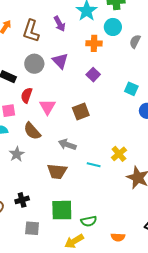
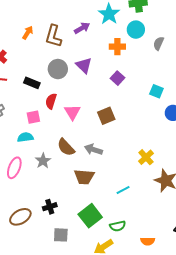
purple arrow: (60, 24) -> (82, 28), turned -91
brown semicircle: (32, 131) -> (66, 147), moved
cyan line: (94, 165) -> (123, 190), moved, turned -40
green square: (62, 210) -> (90, 216), turned -35

